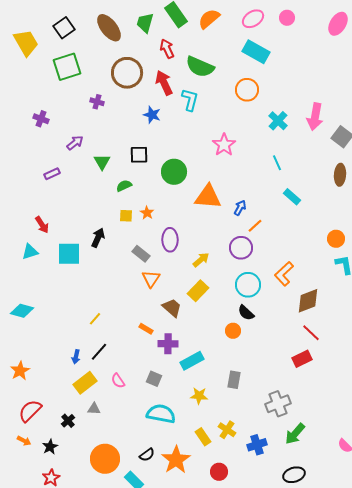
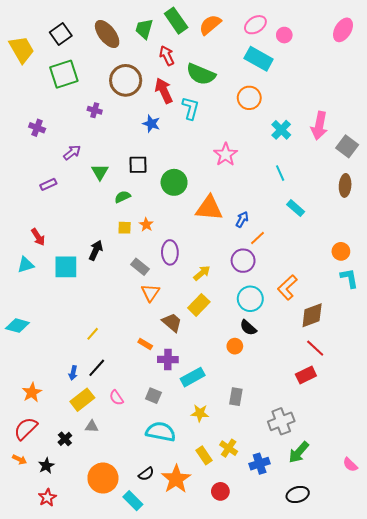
pink circle: (287, 18) -> (284, 35), moved
orange star: (20, 371) -> (32, 393), moved

